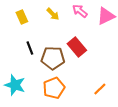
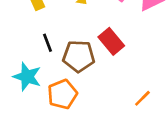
cyan star: (15, 85) -> (27, 77), moved
orange pentagon: (54, 88) -> (62, 94), moved

